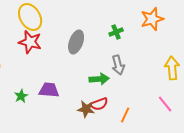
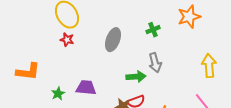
red star: (30, 42) -> (67, 40), size x0.6

